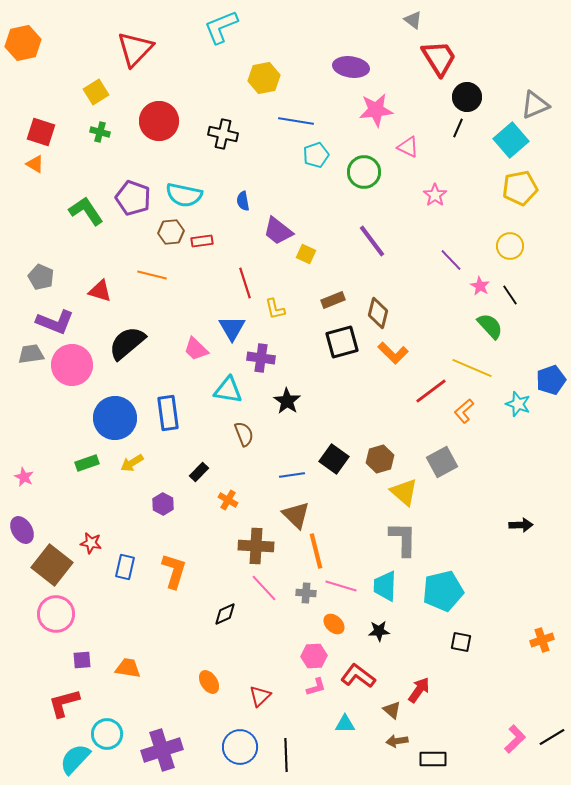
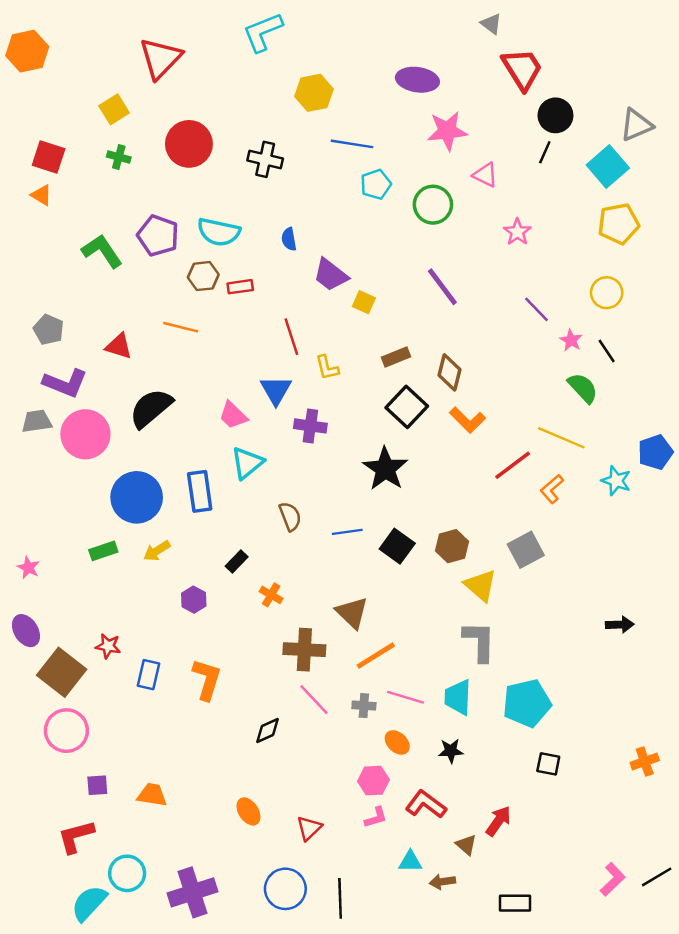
black square: (342, 342) -> (407, 407), turned -32
cyan triangle: (228, 390) -> (247, 463), moved, turned -48
black star: (287, 401) -> (385, 469), moved, size x1.4
blue line: (292, 475) -> (347, 532), moved
orange line: (316, 551) -> (376, 656), turned 72
brown arrow: (397, 741) -> (442, 882), moved

